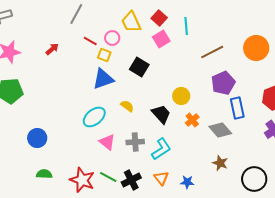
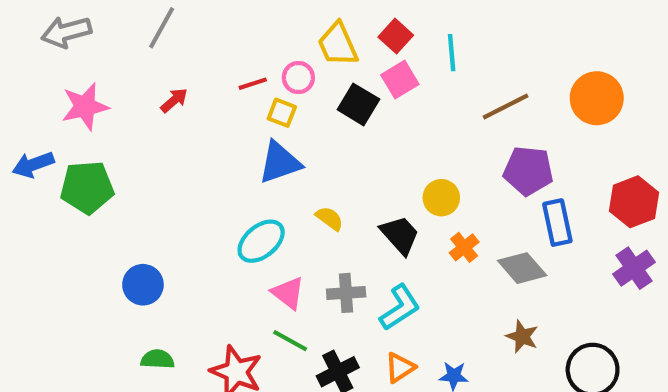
gray line: (76, 14) -> (162, 28), moved
red line: (90, 41) -> (253, 84), turned -48
black square: (139, 67) -> (358, 104), moved
purple pentagon: (223, 83) -> (528, 171), turned 30
green line: (108, 177) -> (290, 341), moved
orange triangle: (161, 178) -> (400, 368), turned 35

